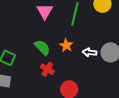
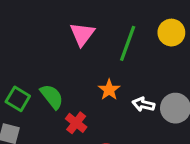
green semicircle: (42, 47) -> (52, 97), moved

